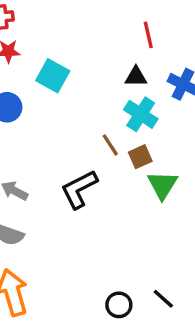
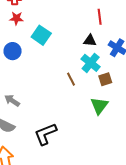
brown square: (140, 157) -> (105, 79), moved
black L-shape: (79, 189) -> (45, 134), moved

